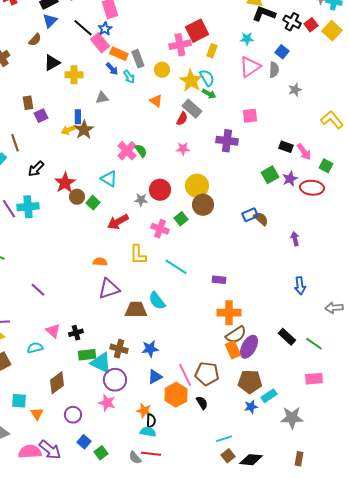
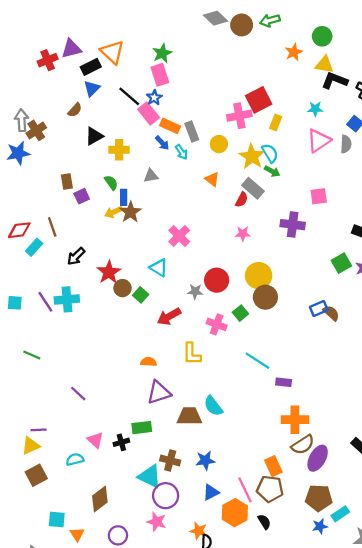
green semicircle: (141, 151) -> (111, 183), moved
cyan line: (176, 267) -> (257, 361), moved
orange rectangle: (233, 350) -> (273, 466), moved
green rectangle: (87, 355) -> (142, 428), moved

